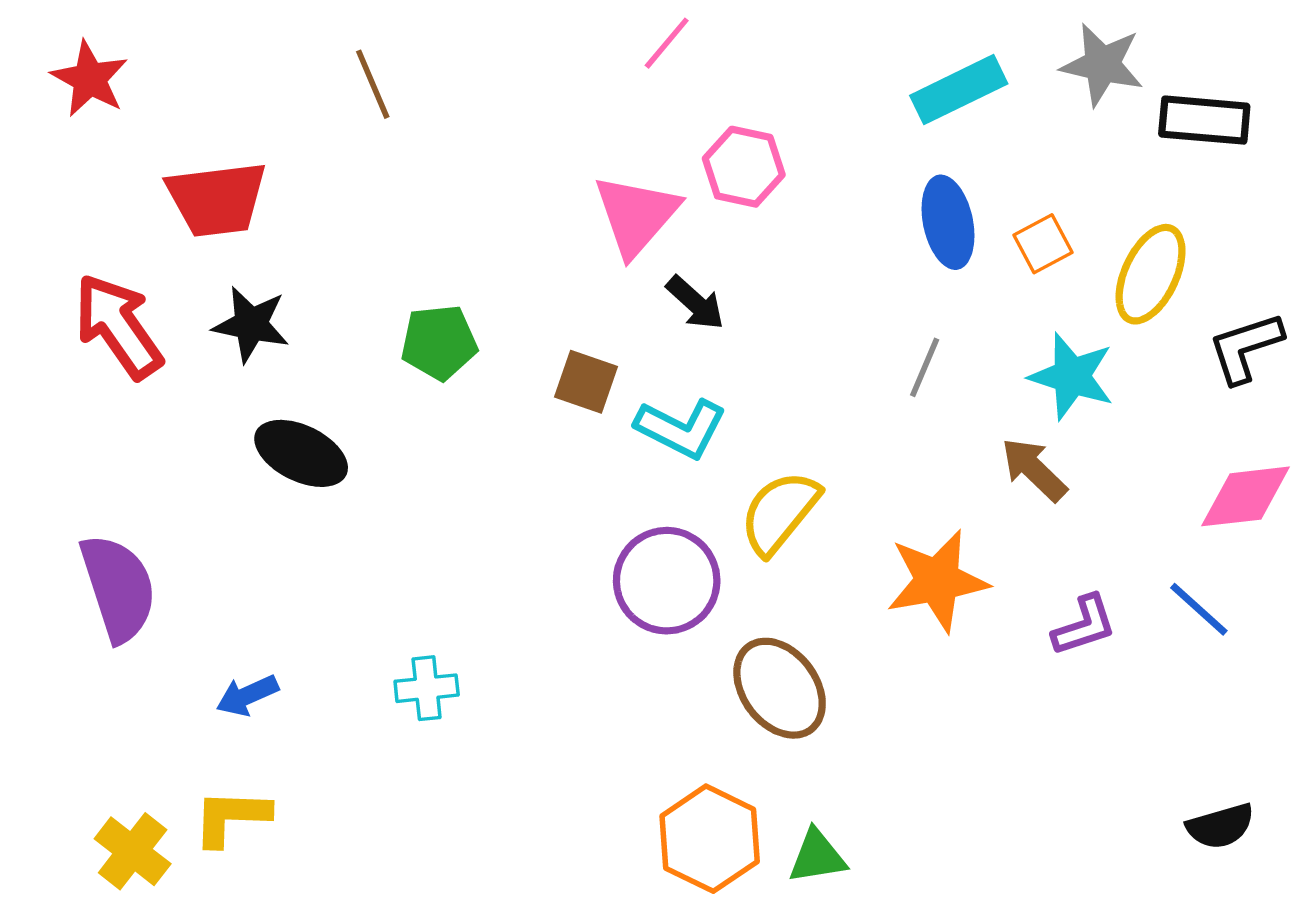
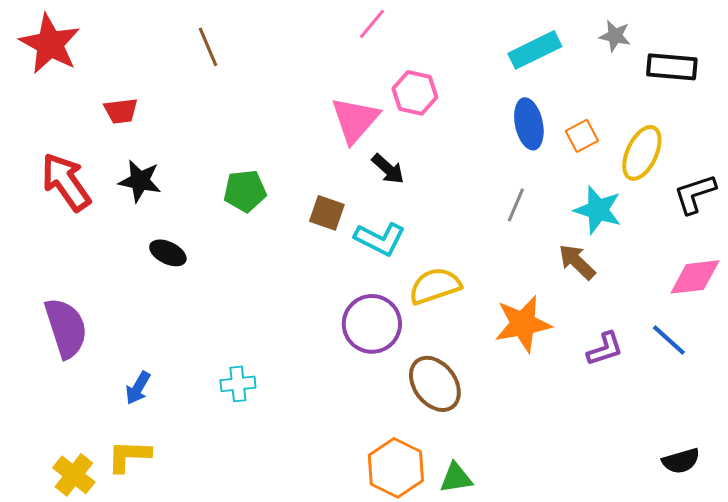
gray star: (1102, 65) -> (615, 36), size x0.7
red star: (90, 79) -> (50, 44), size x1.4
red trapezoid: (217, 199) -> (121, 111), size x0.6
black ellipse: (301, 453) -> (168, 253), size x0.7
yellow semicircle: (780, 513) -> (435, 286), turned 32
blue arrow: (247, 695) -> (138, 388), turned -36

